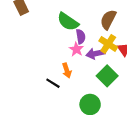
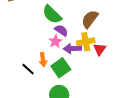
purple semicircle: (81, 37) -> (61, 30), turned -56
yellow cross: (108, 44) -> (86, 42), turned 36
green square: (107, 76) -> (61, 68), moved

